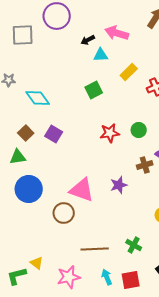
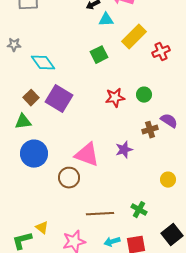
yellow rectangle: (129, 72) -> (134, 37), size x1.4
purple square: (54, 134) -> (59, 99), size x1.5
cyan arrow: (107, 277) -> (112, 242), turned -84

